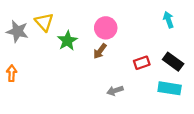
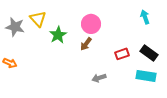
orange arrow: (12, 73) -> (10, 63), turned 112

